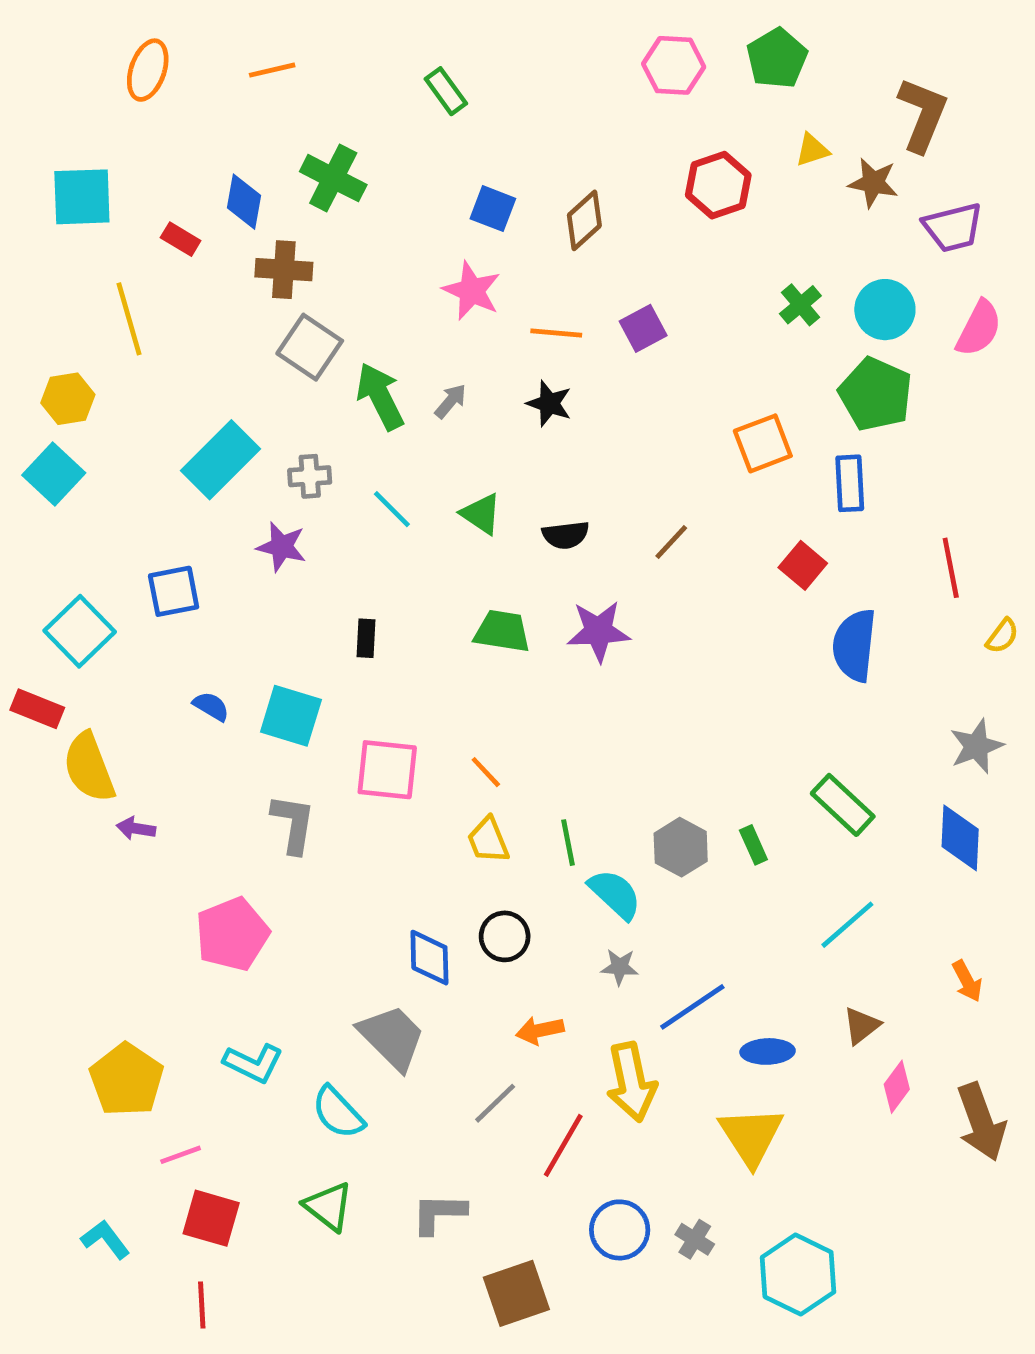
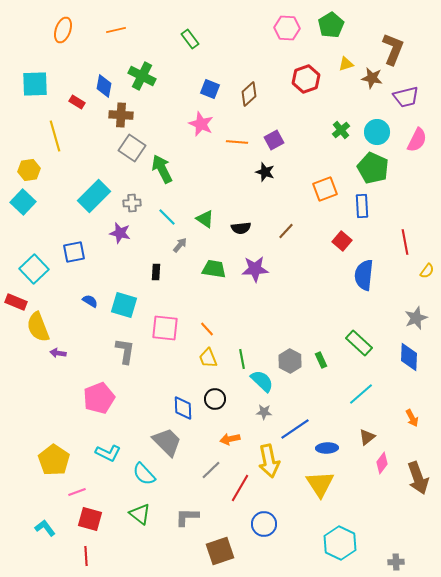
gray arrow: (451, 401) -> (180, 245), moved
black star: (549, 403) -> (265, 172), moved
gray cross: (695, 1239) -> (396, 562), moved, turned -35

